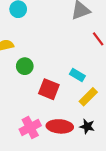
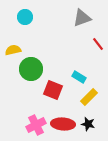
green circle: (25, 66) -> (31, 69), size x1.5

